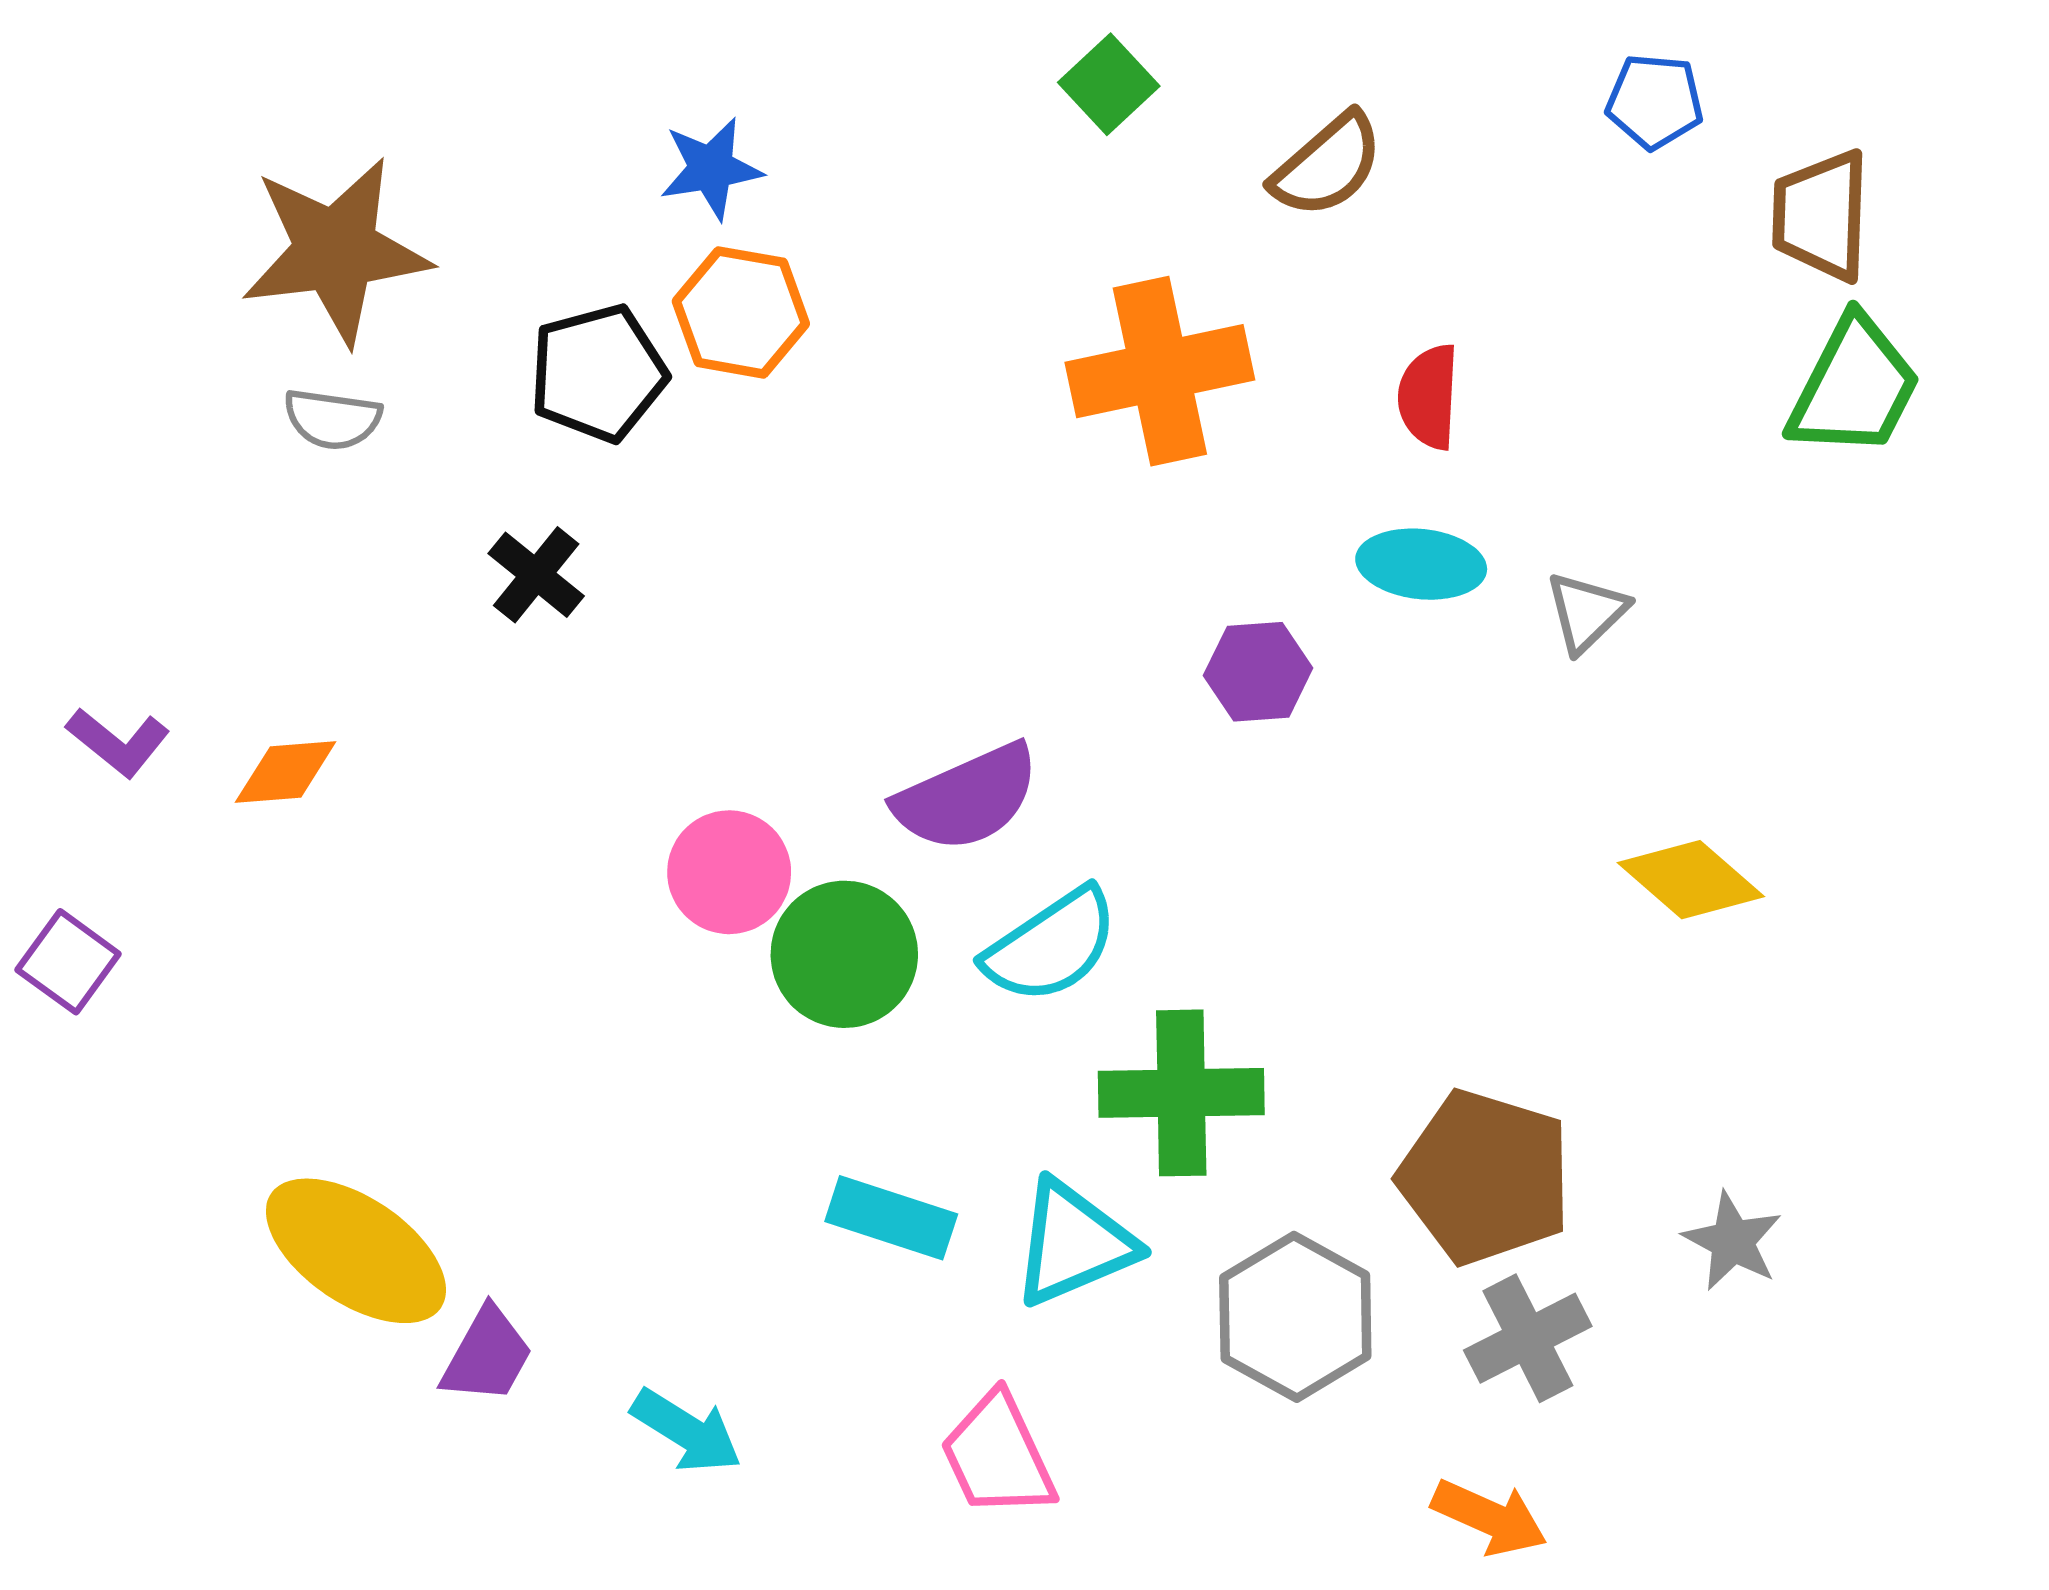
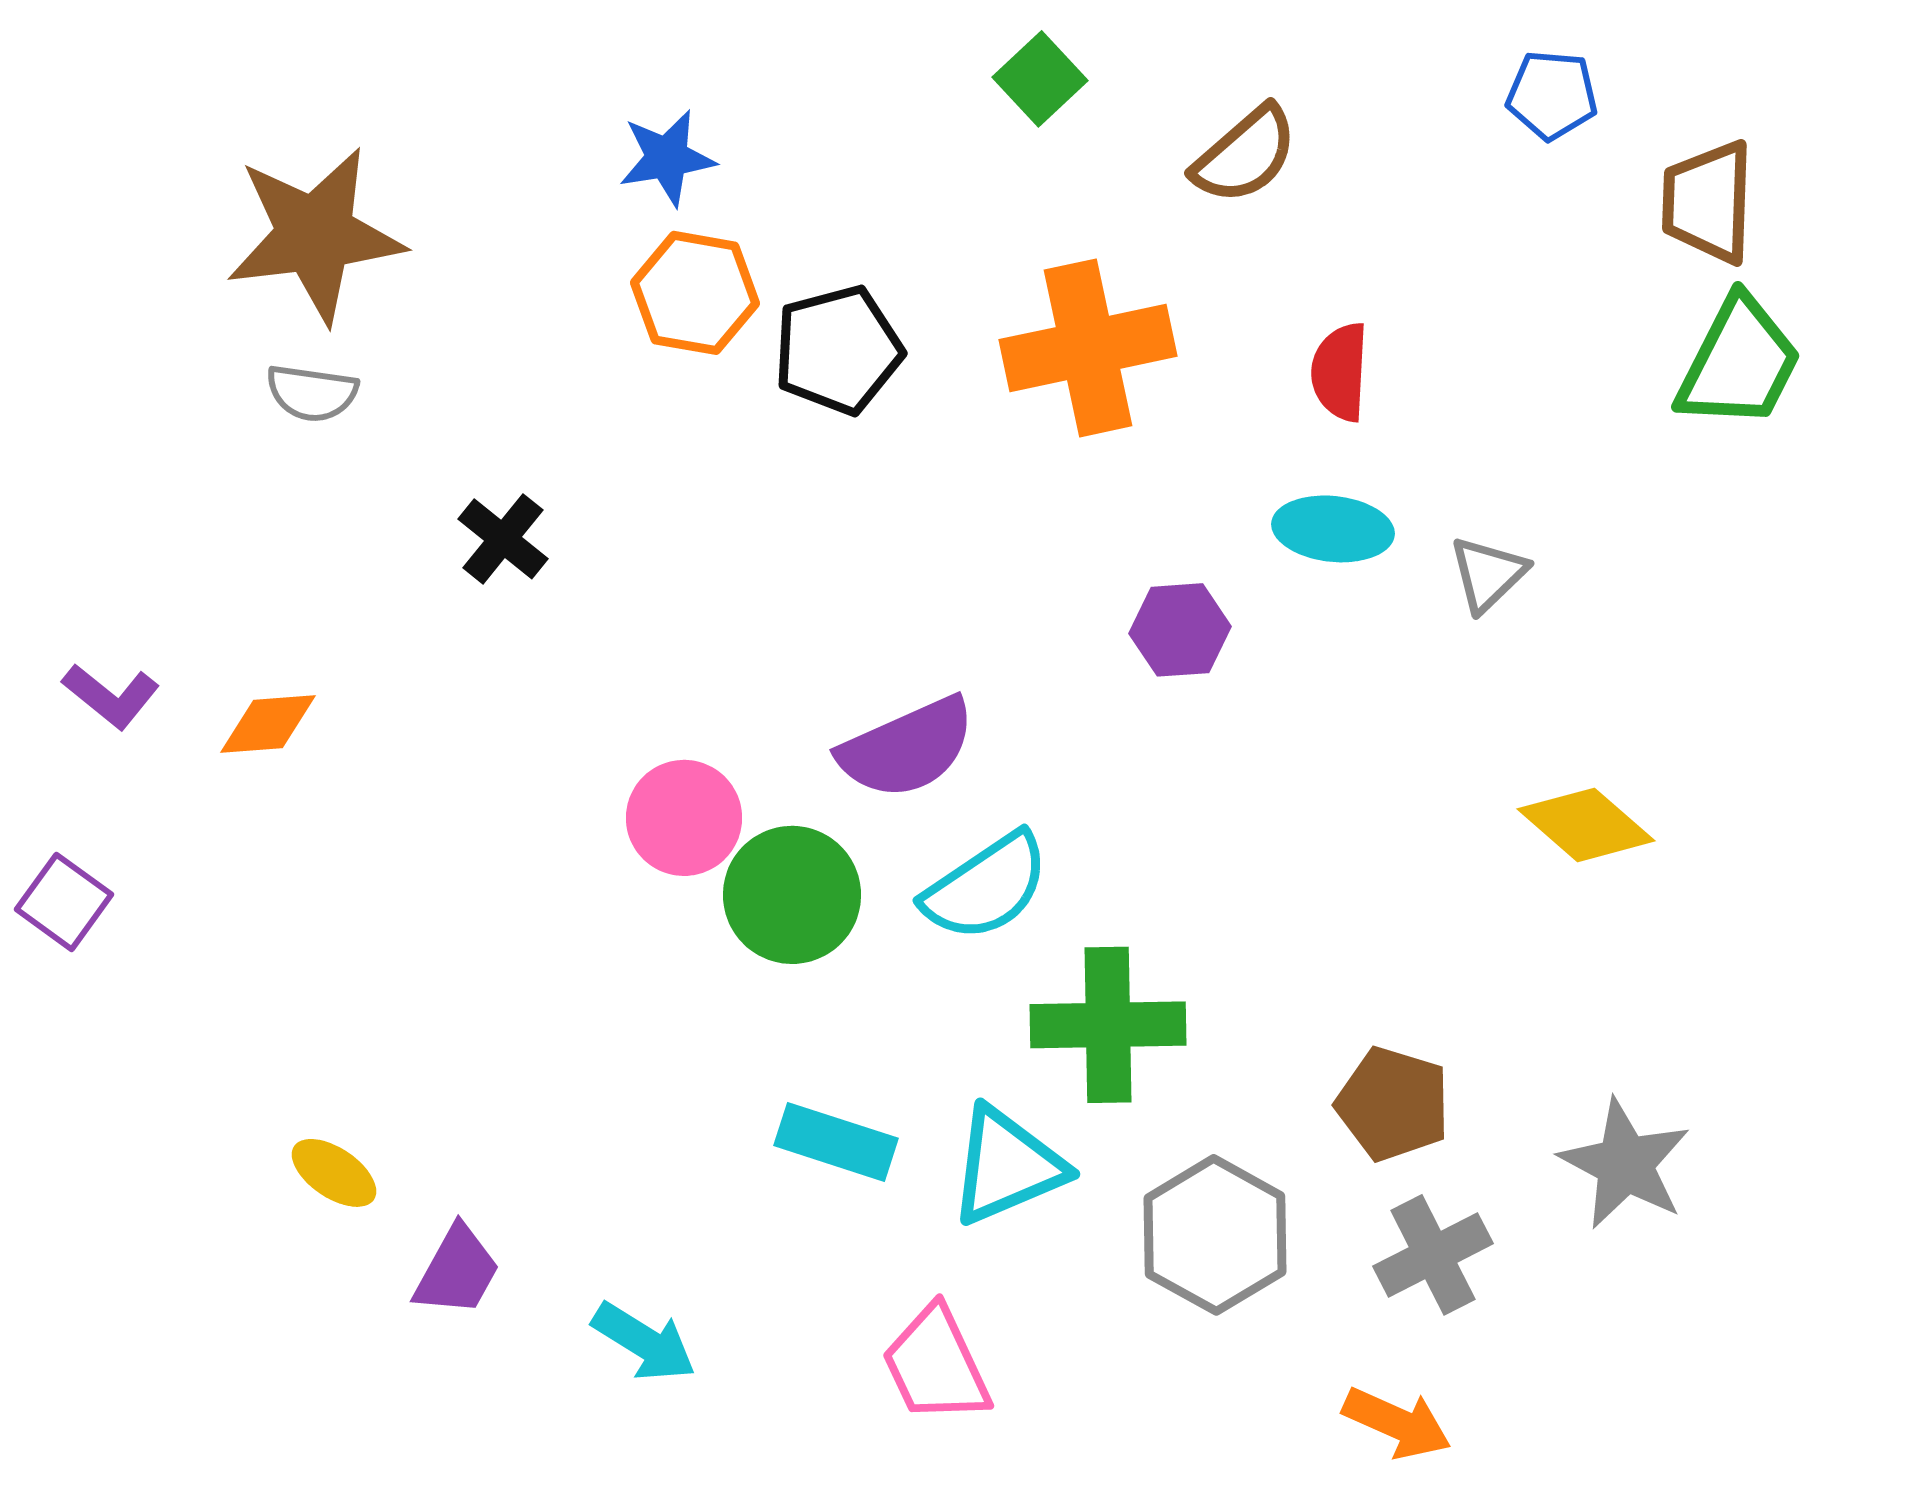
black pentagon: (598, 373) -> (838, 350), moved
brown pentagon: (1485, 1177) -> (1393, 1104), size x0.7
gray star: (1733, 1241) -> (1625, 1164), size x1.4
yellow ellipse: (356, 1251) -> (334, 1173), size x0.5

